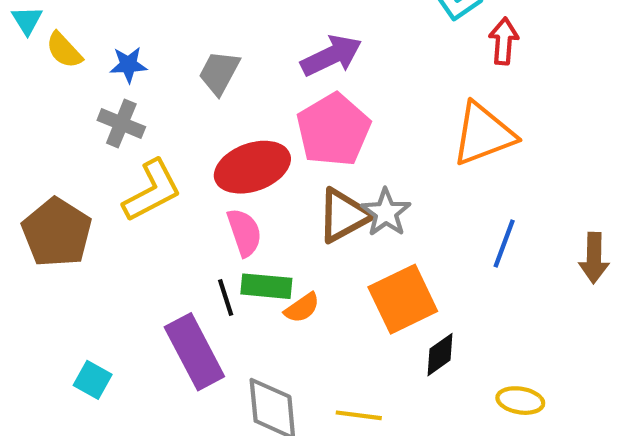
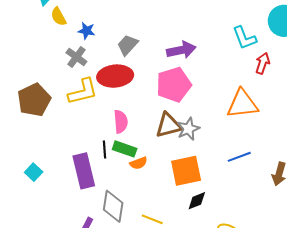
red ellipse: (252, 167) -> (115, 76), moved
blue line: (504, 243) -> (239, 157), turned 35

